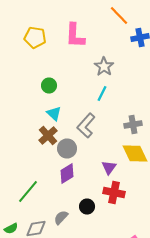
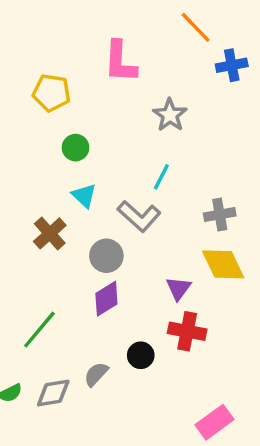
yellow pentagon: (35, 38) -> (51, 93), moved
cyan line: (102, 94) -> (161, 177), moved
gray L-shape: (86, 126) -> (139, 216), turned -90
brown cross: (48, 136) -> (50, 233), moved

